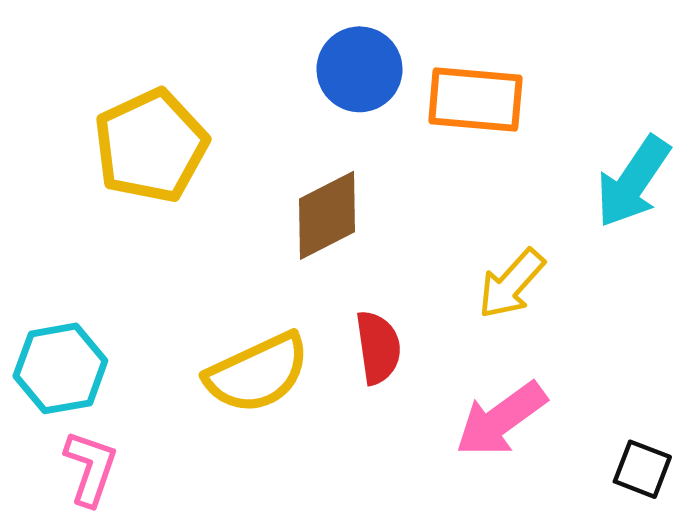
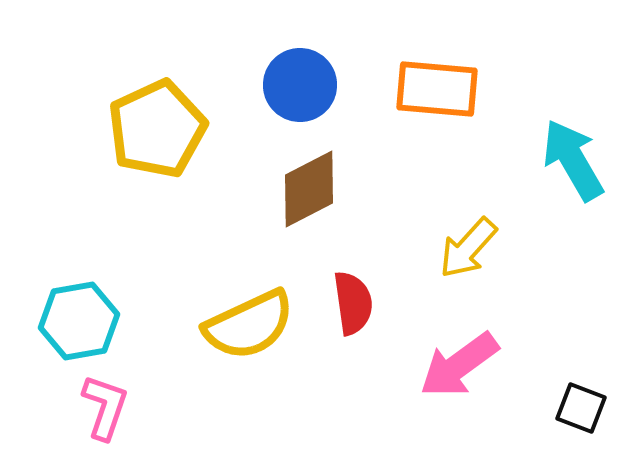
blue circle: (360, 69) -> (300, 85), moved
cyan arrow: (633, 182) -> (573, 160), turned 116

